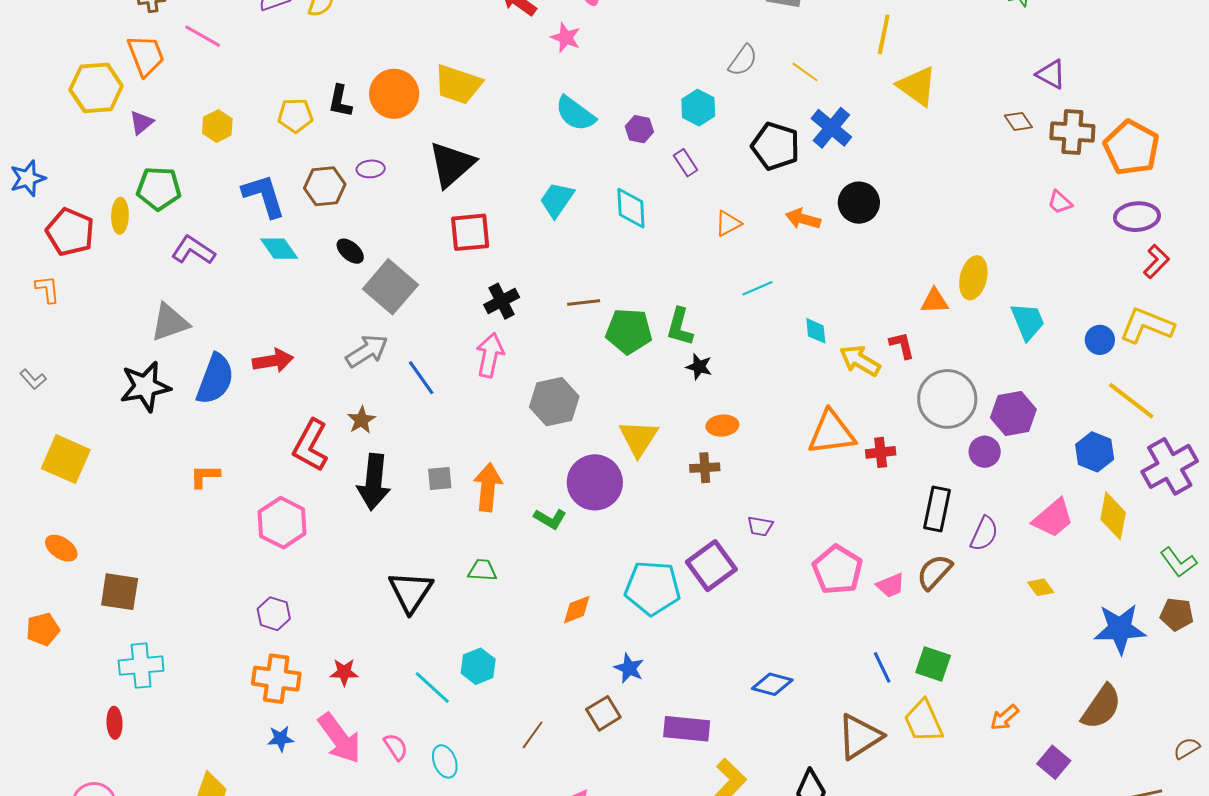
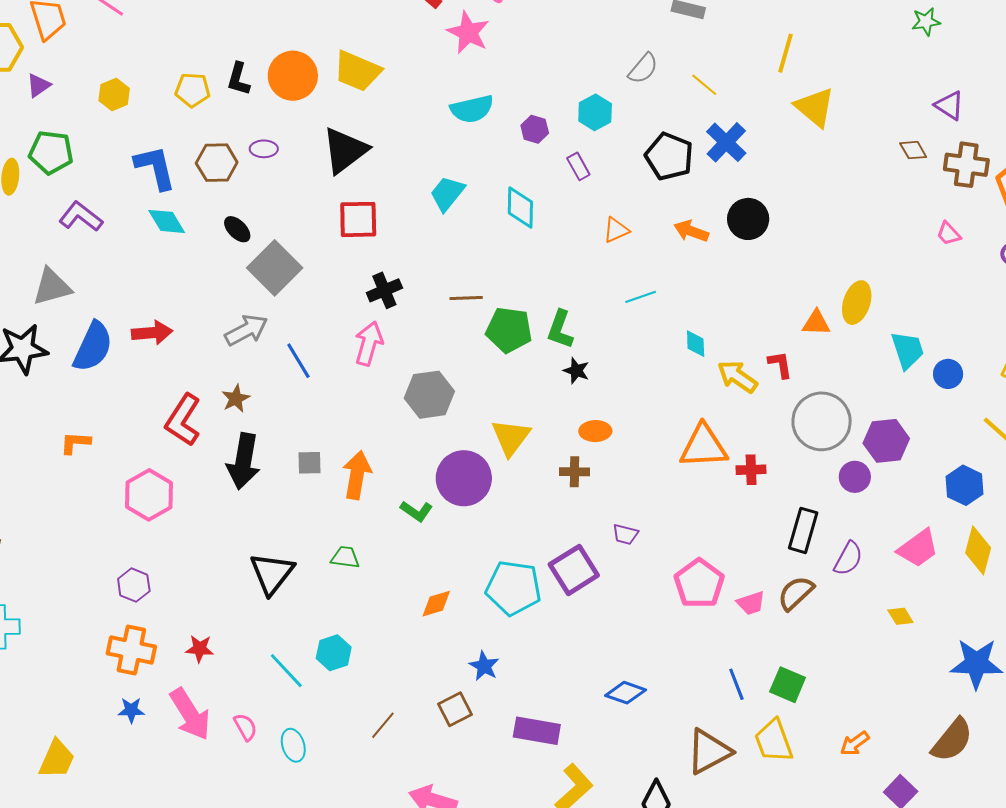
pink star: (566, 38) -> (468, 32), size x1.4
cyan semicircle: (575, 114) -> (472, 109), turned -54
blue circle: (1100, 340) -> (948, 374), moved

